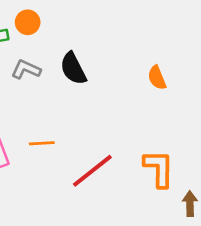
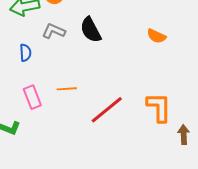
orange semicircle: (157, 78) -> (156, 36), turned -42

